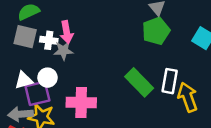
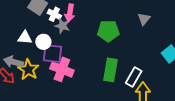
green pentagon: (156, 31) -> (108, 31), moved
green rectangle: (139, 82) -> (111, 70), turned 35
purple square: (37, 93) -> (52, 54), moved

